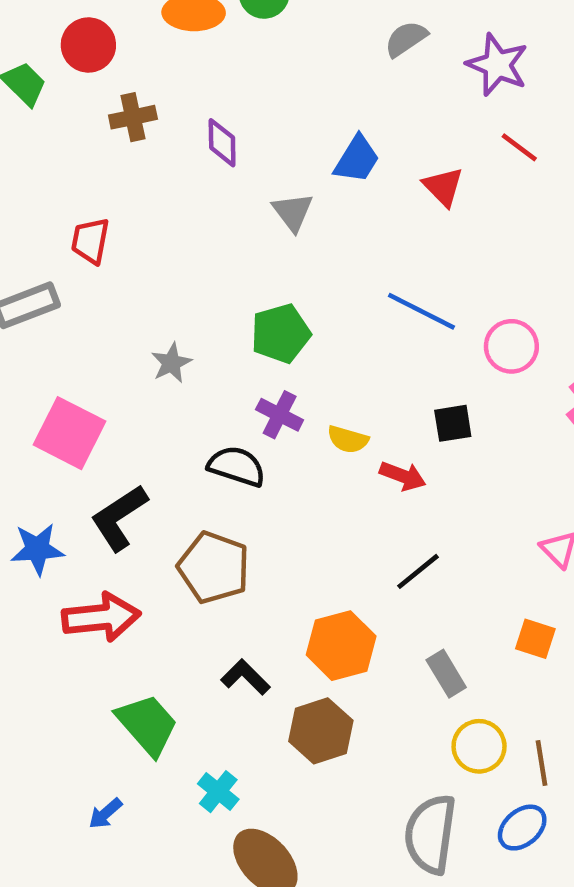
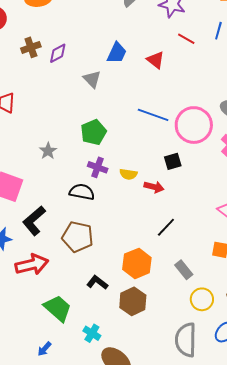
brown cross: (133, 117) -> (31, 47), moved
purple diamond: (222, 143) -> (58, 53), turned 70
pink circle: (511, 346) -> (194, 125), size x1.6

